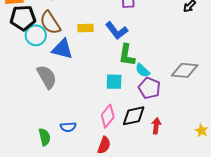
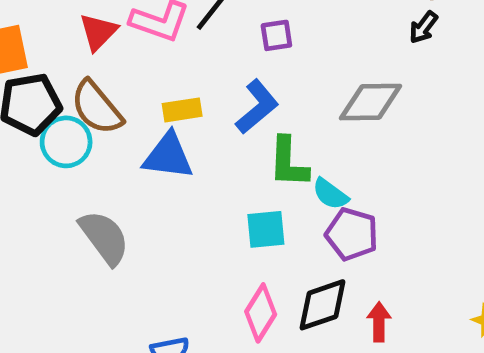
blue L-shape: (117, 31) -> (257, 107), turned -85
blue triangle: (62, 49) -> (168, 156), moved
gray diamond: (185, 70) -> (371, 102), moved

